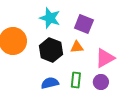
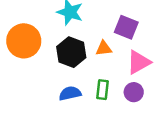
purple square: (84, 24) -> (126, 27), moved

